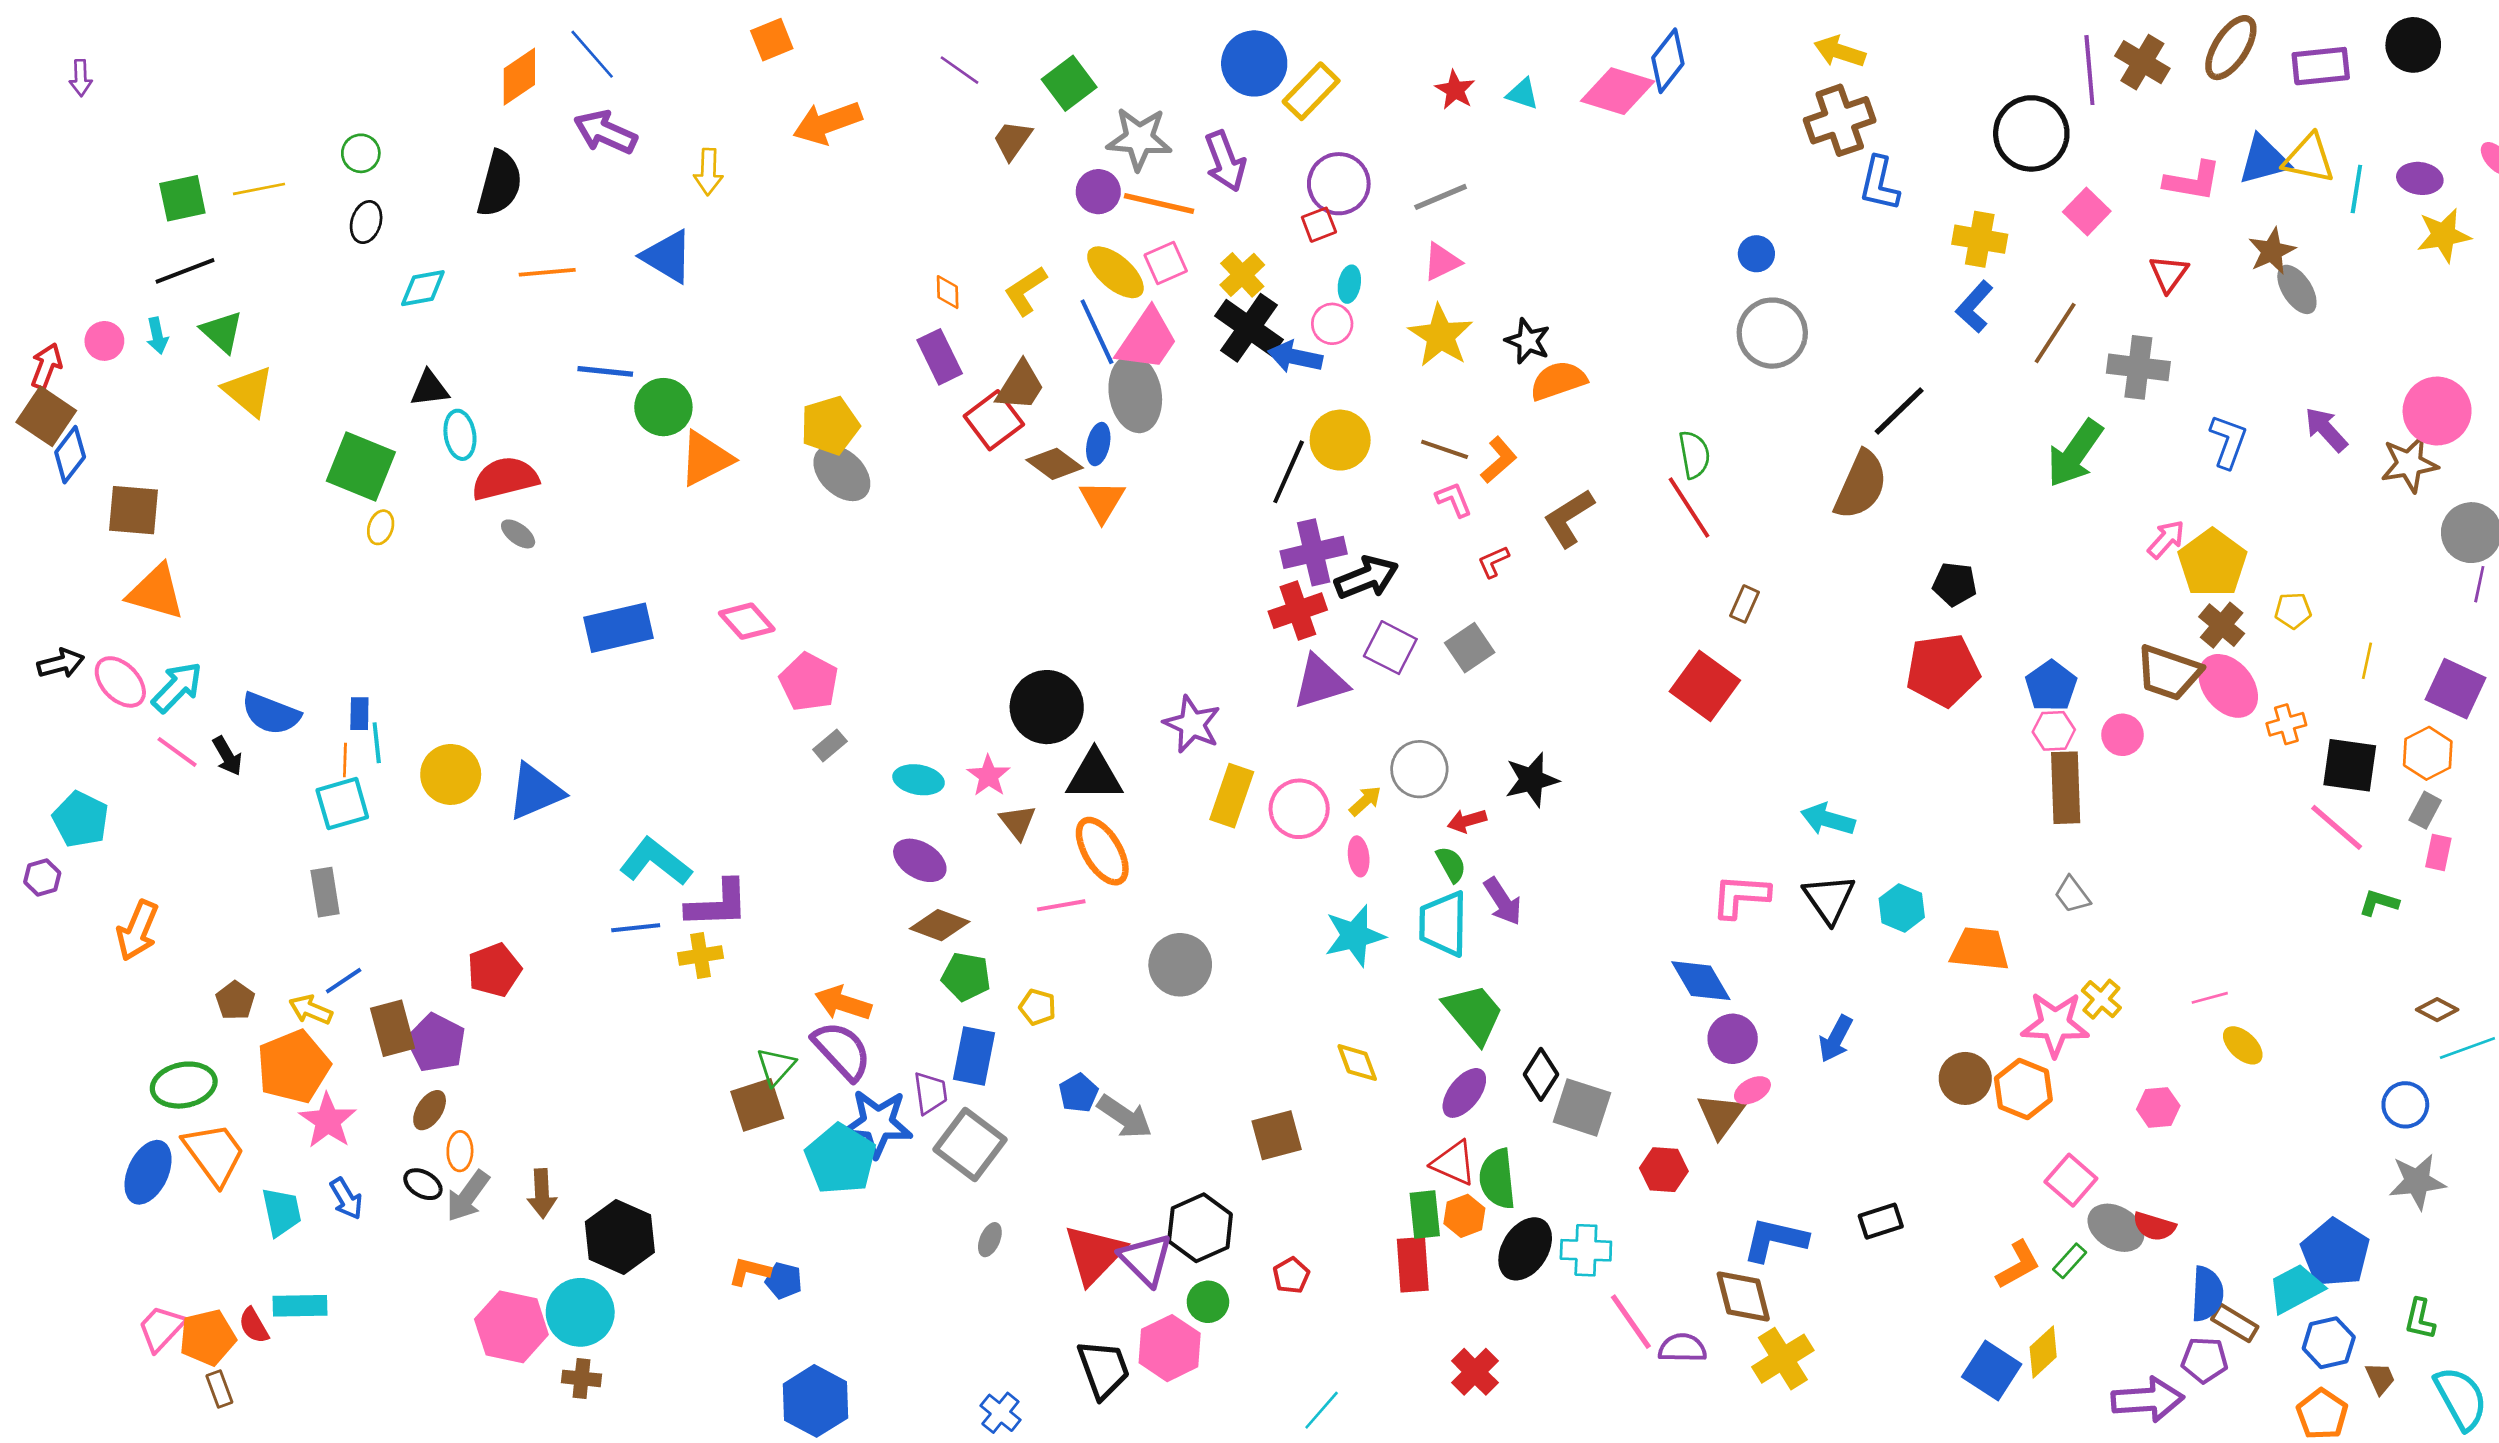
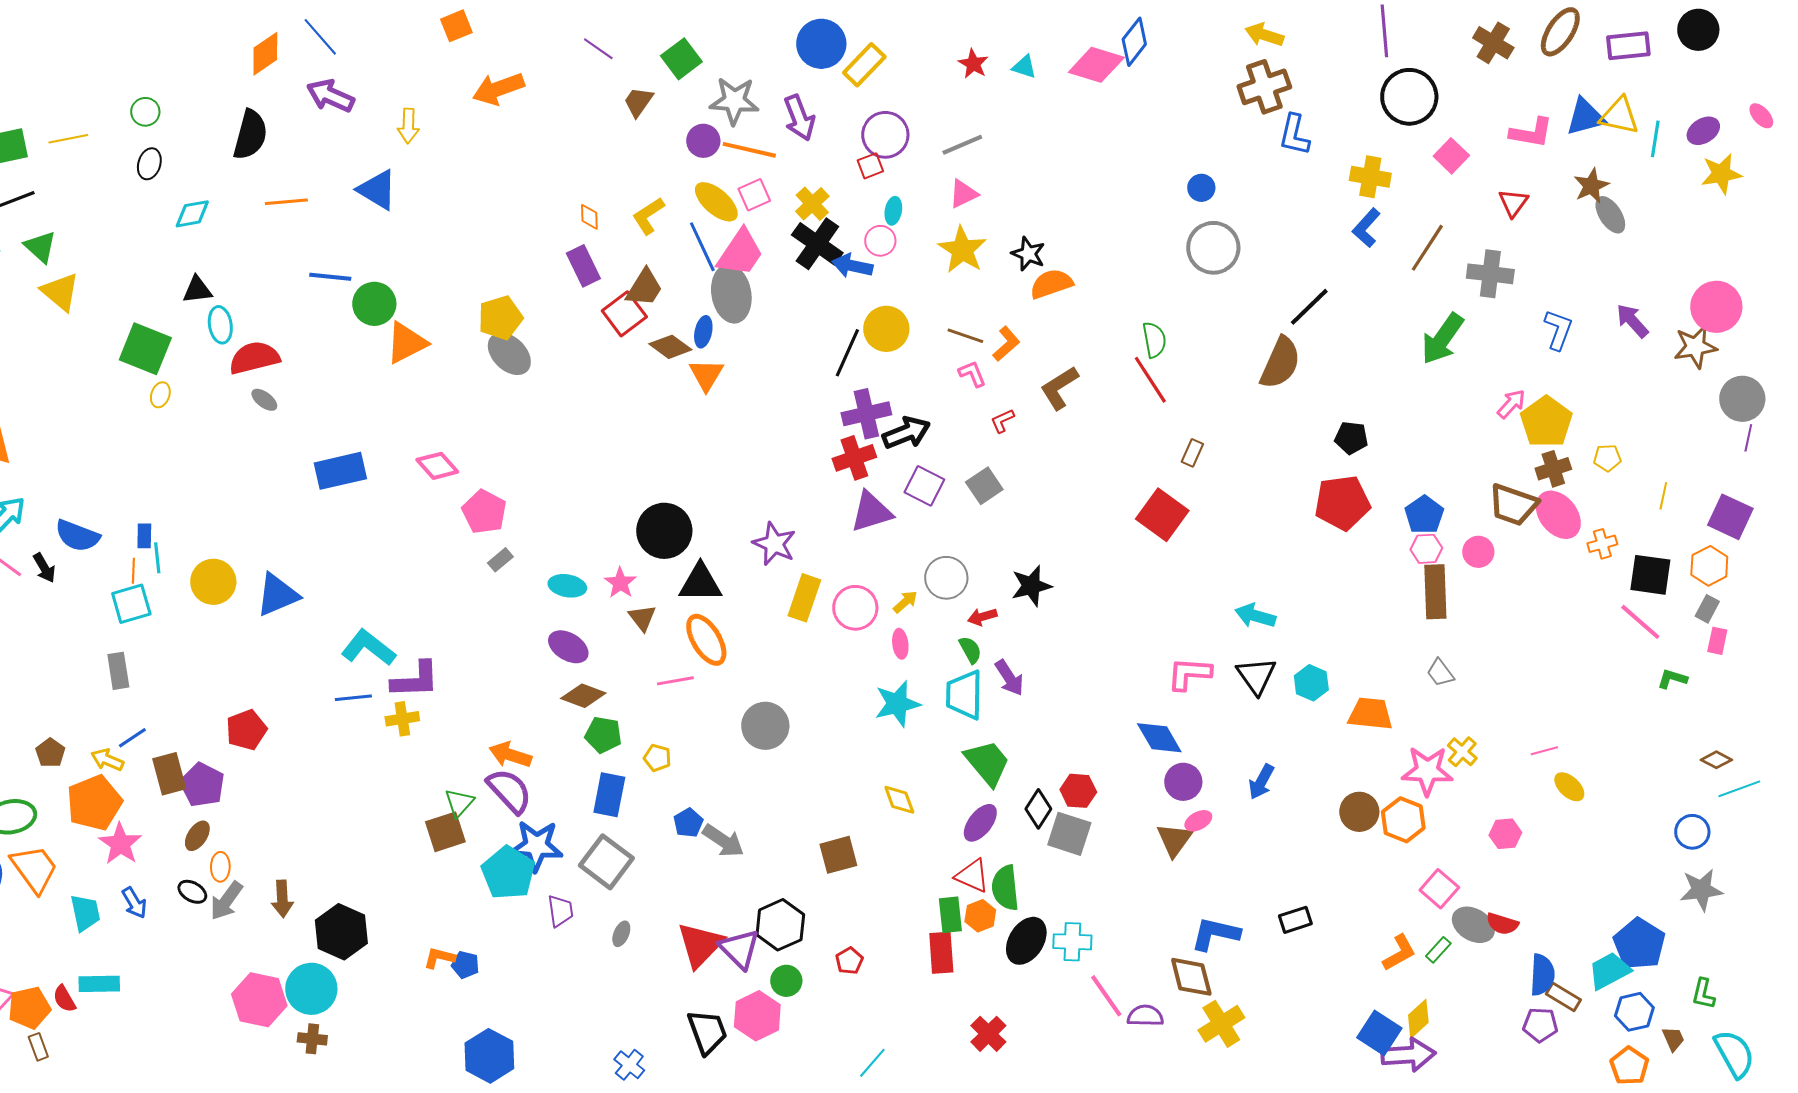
purple line: (2089, 70) -> (1384, 31), moved
purple ellipse: (2420, 178) -> (1703, 131), turned -40
brown cross: (2222, 625) -> (1553, 469), turned 32
purple trapezoid: (930, 1093) -> (560, 911), moved
red hexagon: (1664, 1170) -> (1078, 791), moved
purple arrow: (2148, 1400) -> (1408, 1055), moved

